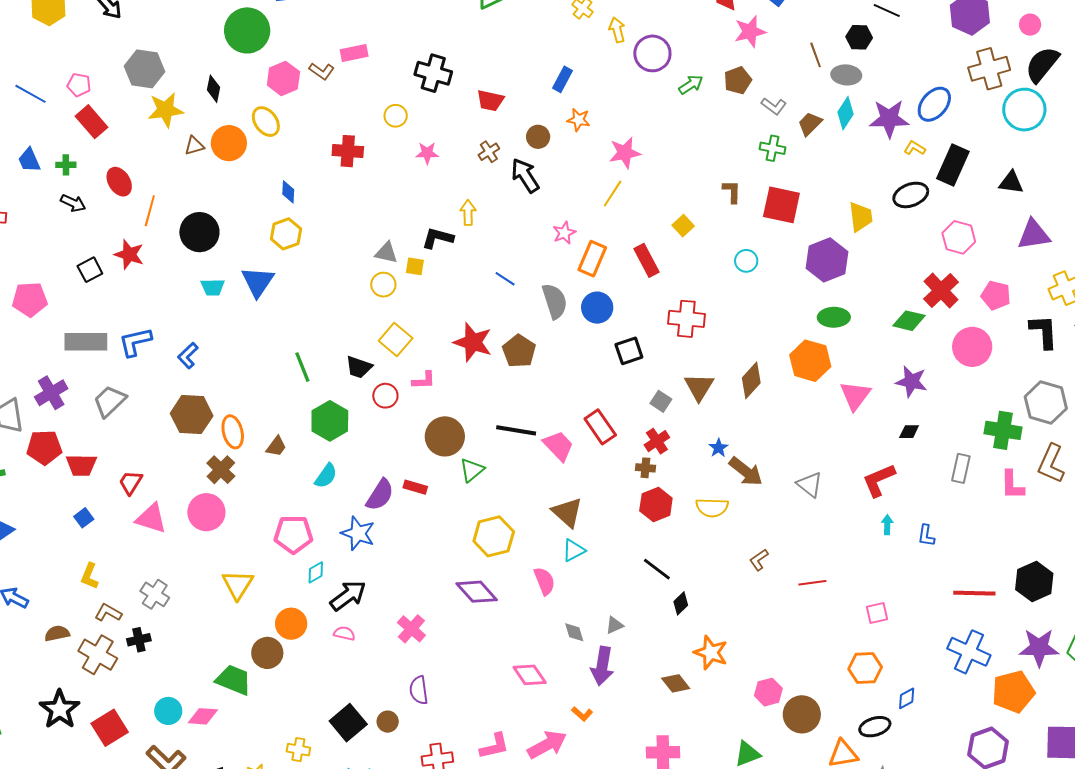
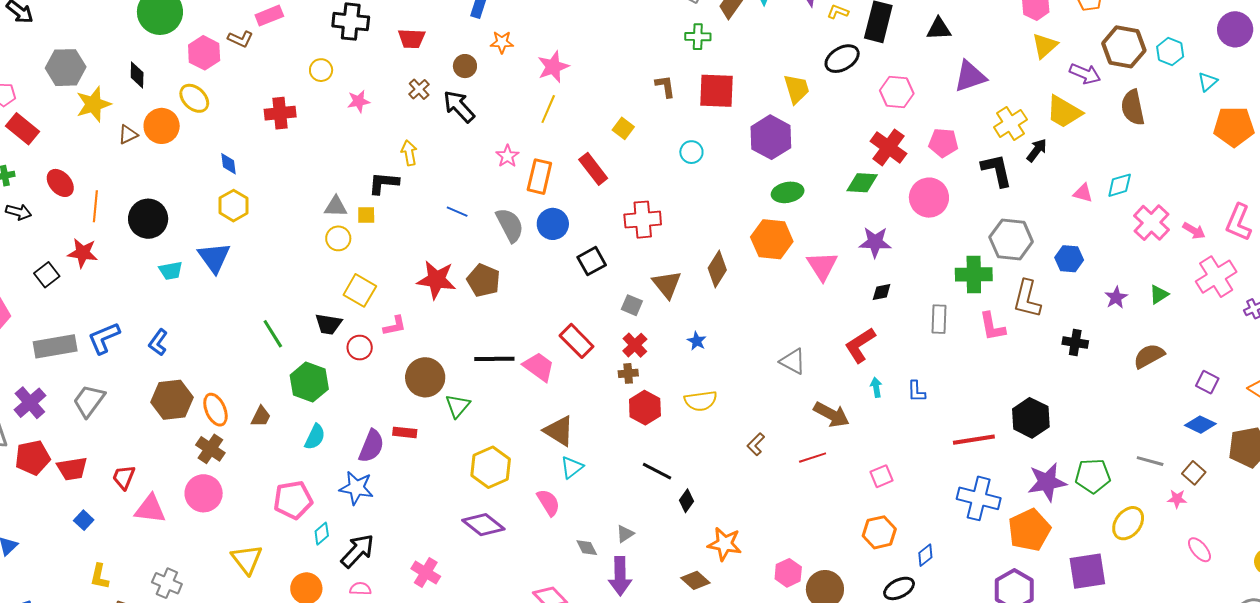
brown arrow: (746, 471) -> (831, 415), moved

